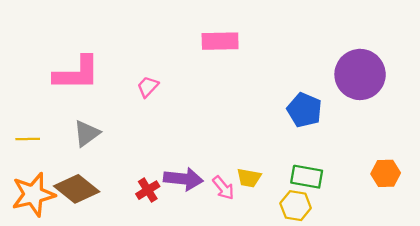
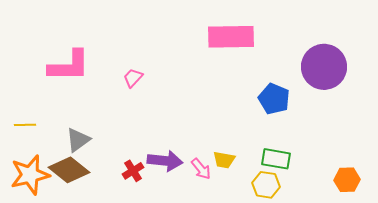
pink rectangle: (220, 41) -> (231, 37), moved, size x1.4
gray triangle: (87, 133) -> (78, 140), moved
orange hexagon: (386, 173) -> (347, 180), moved

